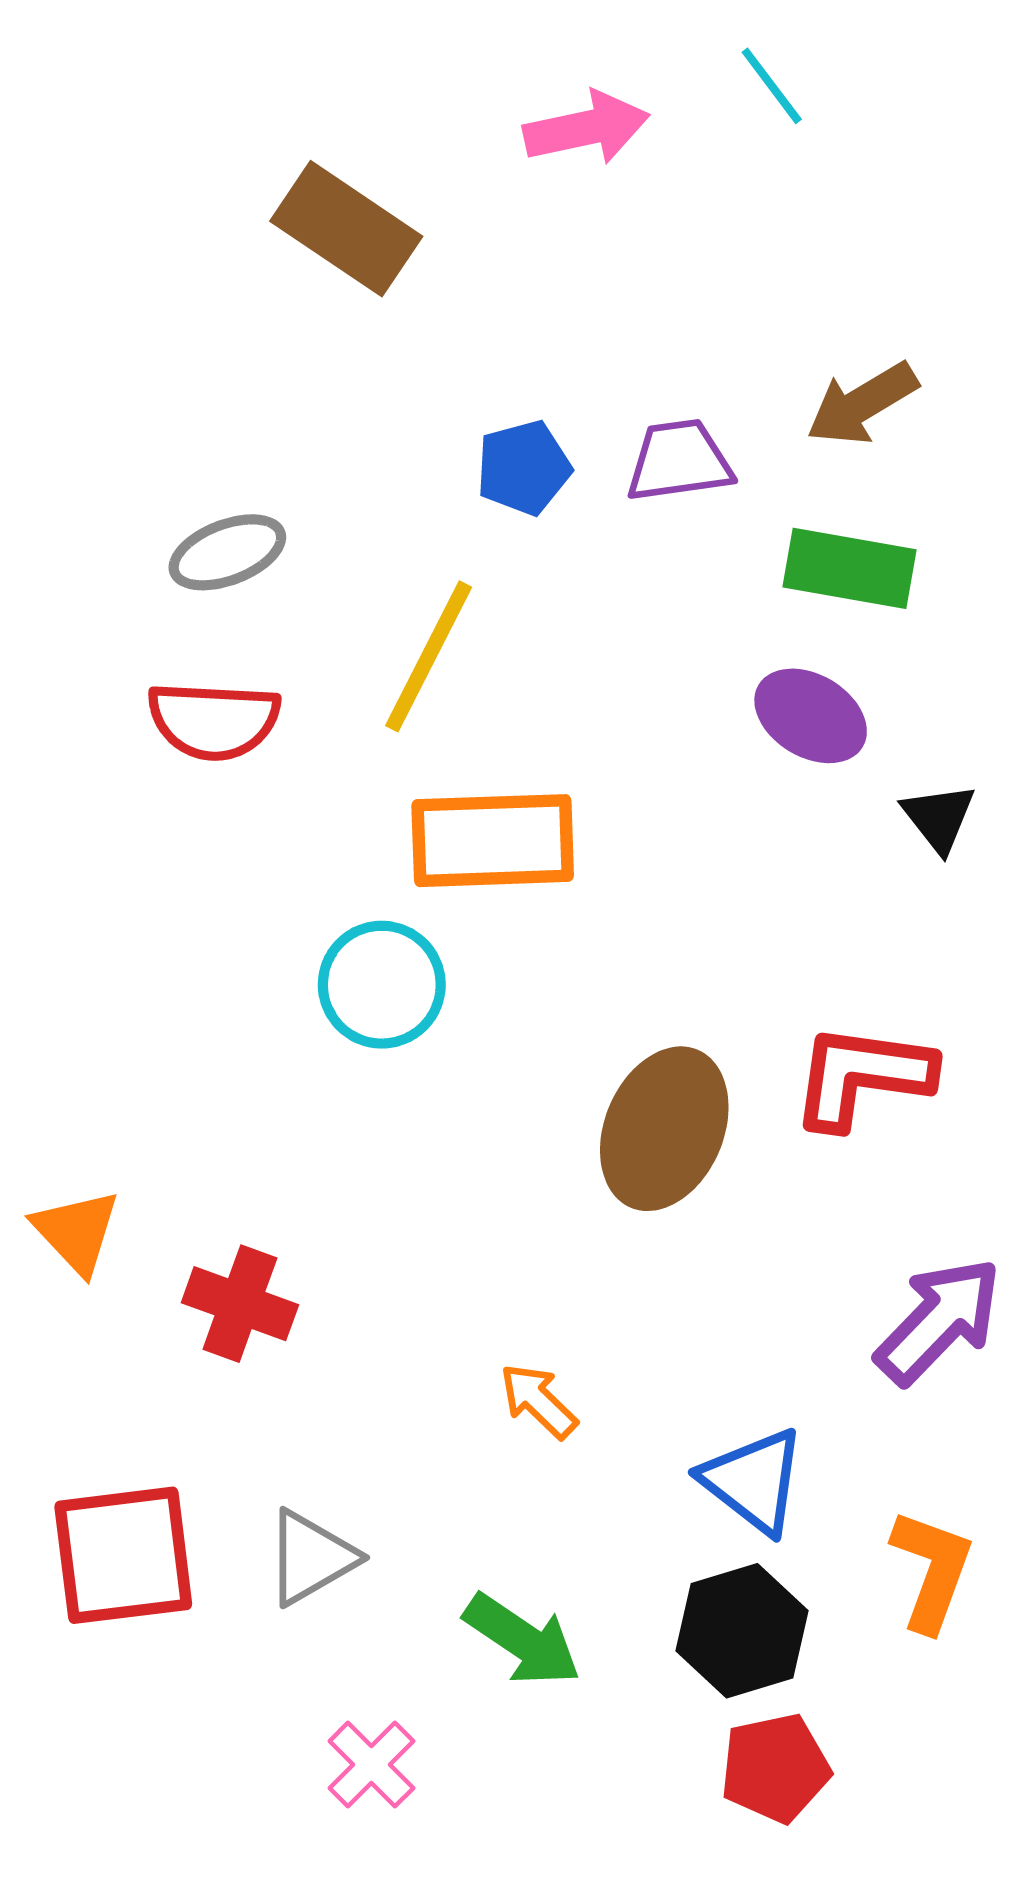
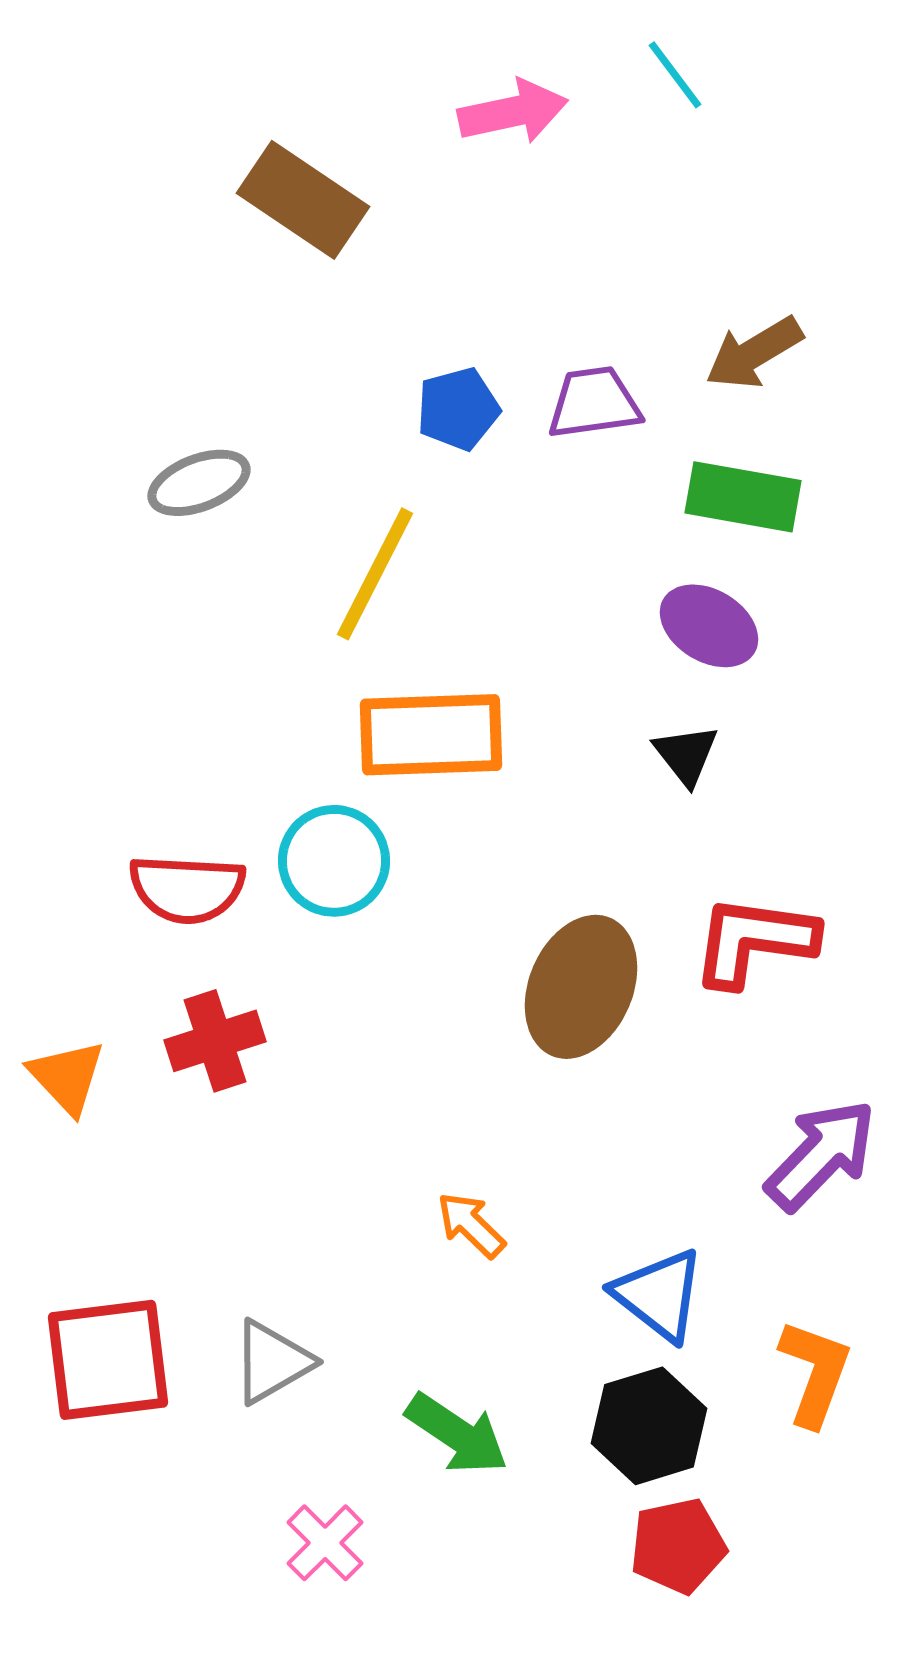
red semicircle: (214, 720) -> (187, 889), moved
black triangle: (939, 818) -> (686, 755), moved
red cross: (240, 1304) -> (215, 1041), moved, turned -38

